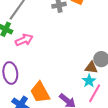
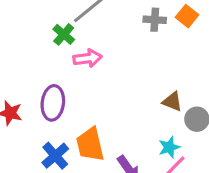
brown triangle: (91, 67) -> (172, 102), moved

